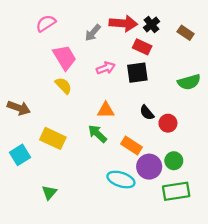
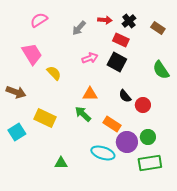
red arrow: (123, 23) -> (105, 20), size x0.6
pink trapezoid: (65, 57) -> (32, 54), moved
black square: (137, 73) -> (117, 62), turned 36
green semicircle: (189, 82) -> (161, 70), turned 72
green triangle: (49, 192) -> (61, 163), moved, turned 48

